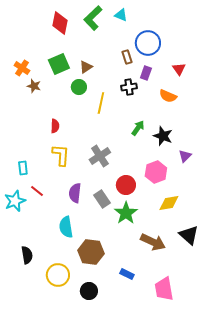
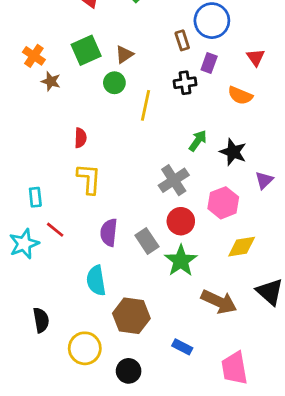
gray cross: (100, 156) -> (174, 180), moved

